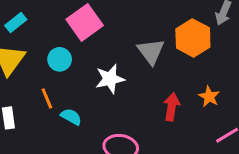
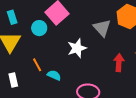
cyan rectangle: (16, 22) -> (12, 17), turned -64
cyan circle: (60, 59) -> (39, 28), moved

